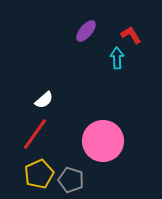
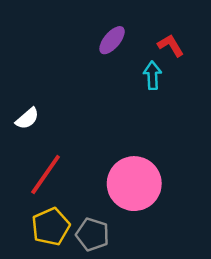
white semicircle: (44, 100) -> (27, 118), moved

